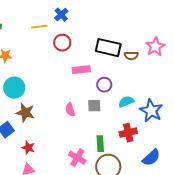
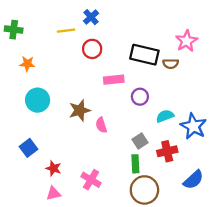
pink star: (155, 47) -> (187, 41), moved
gray square: (94, 106) -> (140, 141), moved, turned -32
brown star: (25, 113) -> (80, 110), moved, turned -30
pink cross: (77, 158) -> (91, 180), moved

